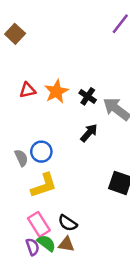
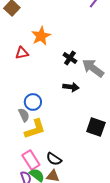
orange star: (56, 91) -> (41, 36), moved
black arrow: (89, 133) -> (71, 87), turned 56
gray semicircle: (21, 158) -> (24, 115), moved

